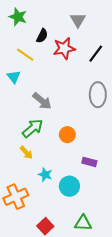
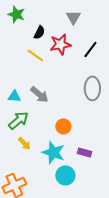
yellow line: (25, 55) -> (35, 55), moved
cyan triangle: (14, 77) -> (14, 96), moved, turned -48
green arrow: (33, 128) -> (18, 120), moved
cyan star: (45, 175) -> (53, 152), moved, size x1.6

